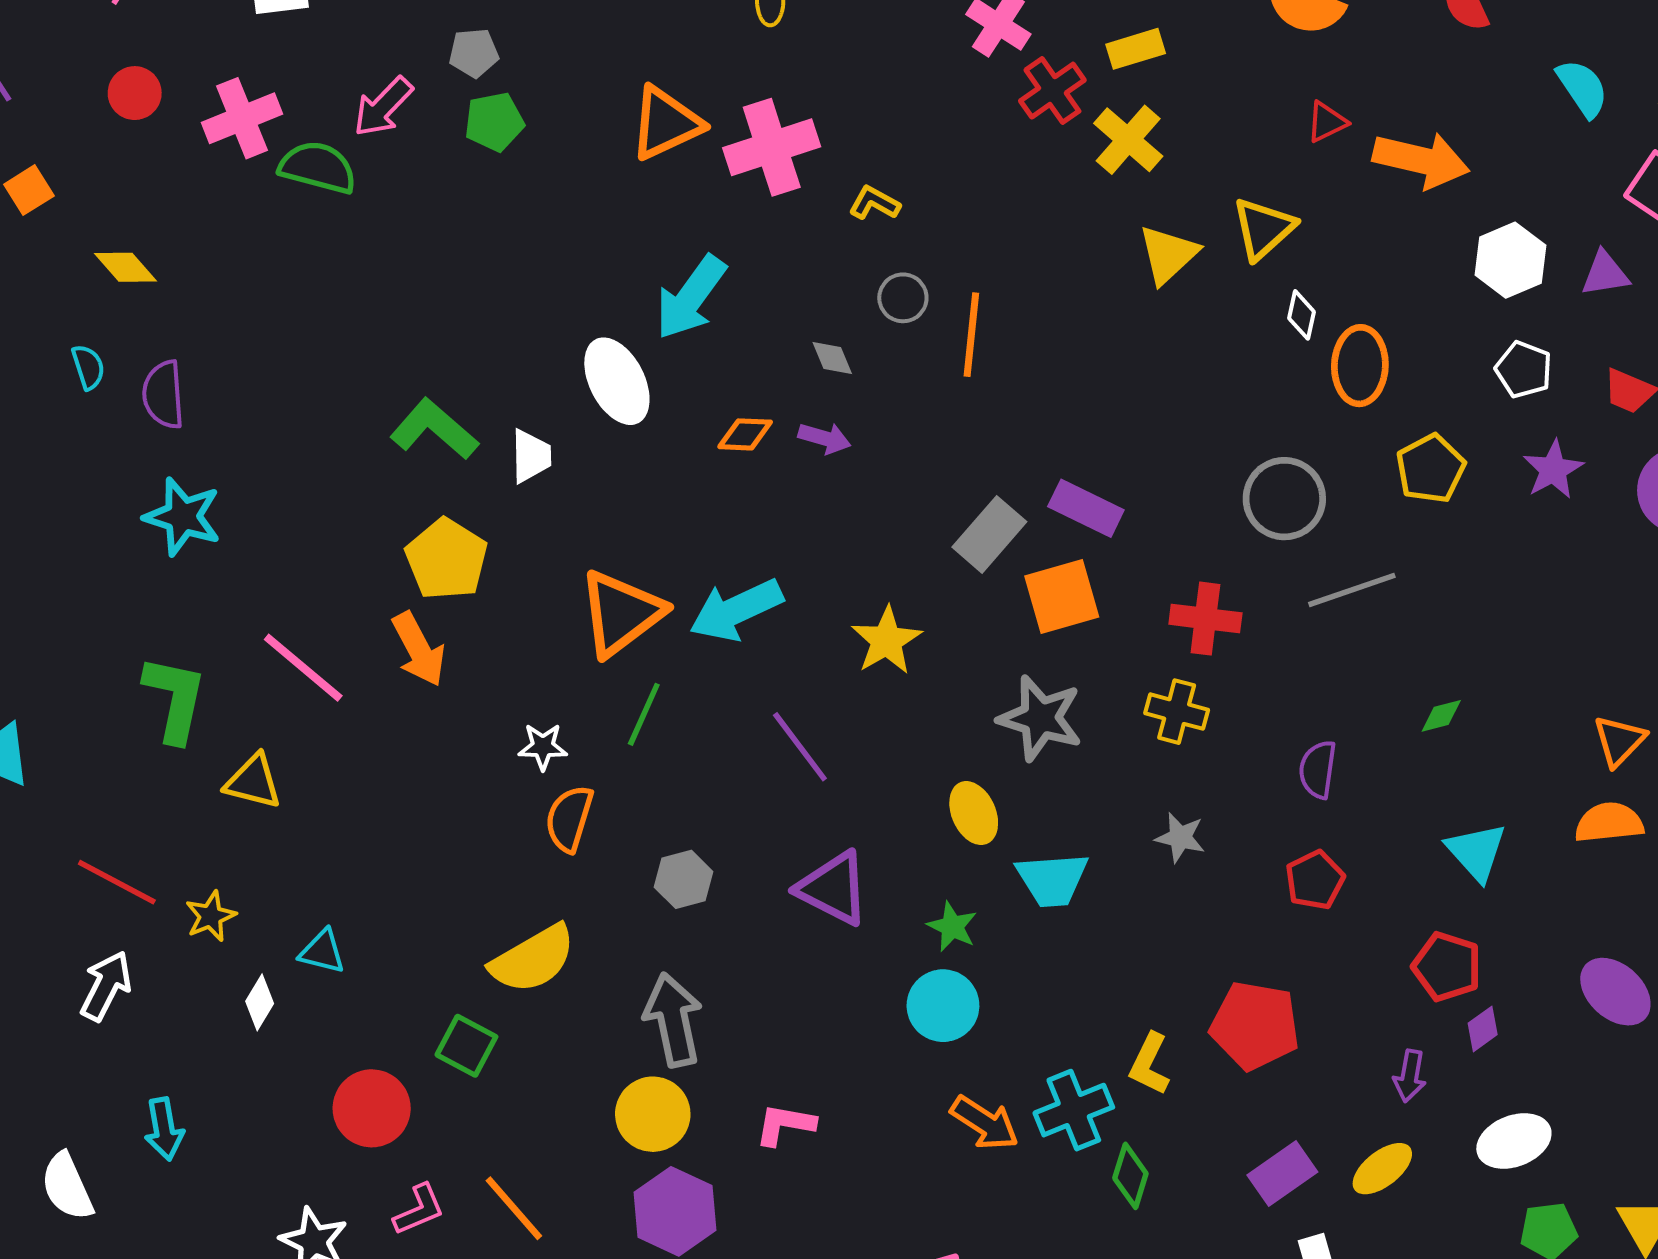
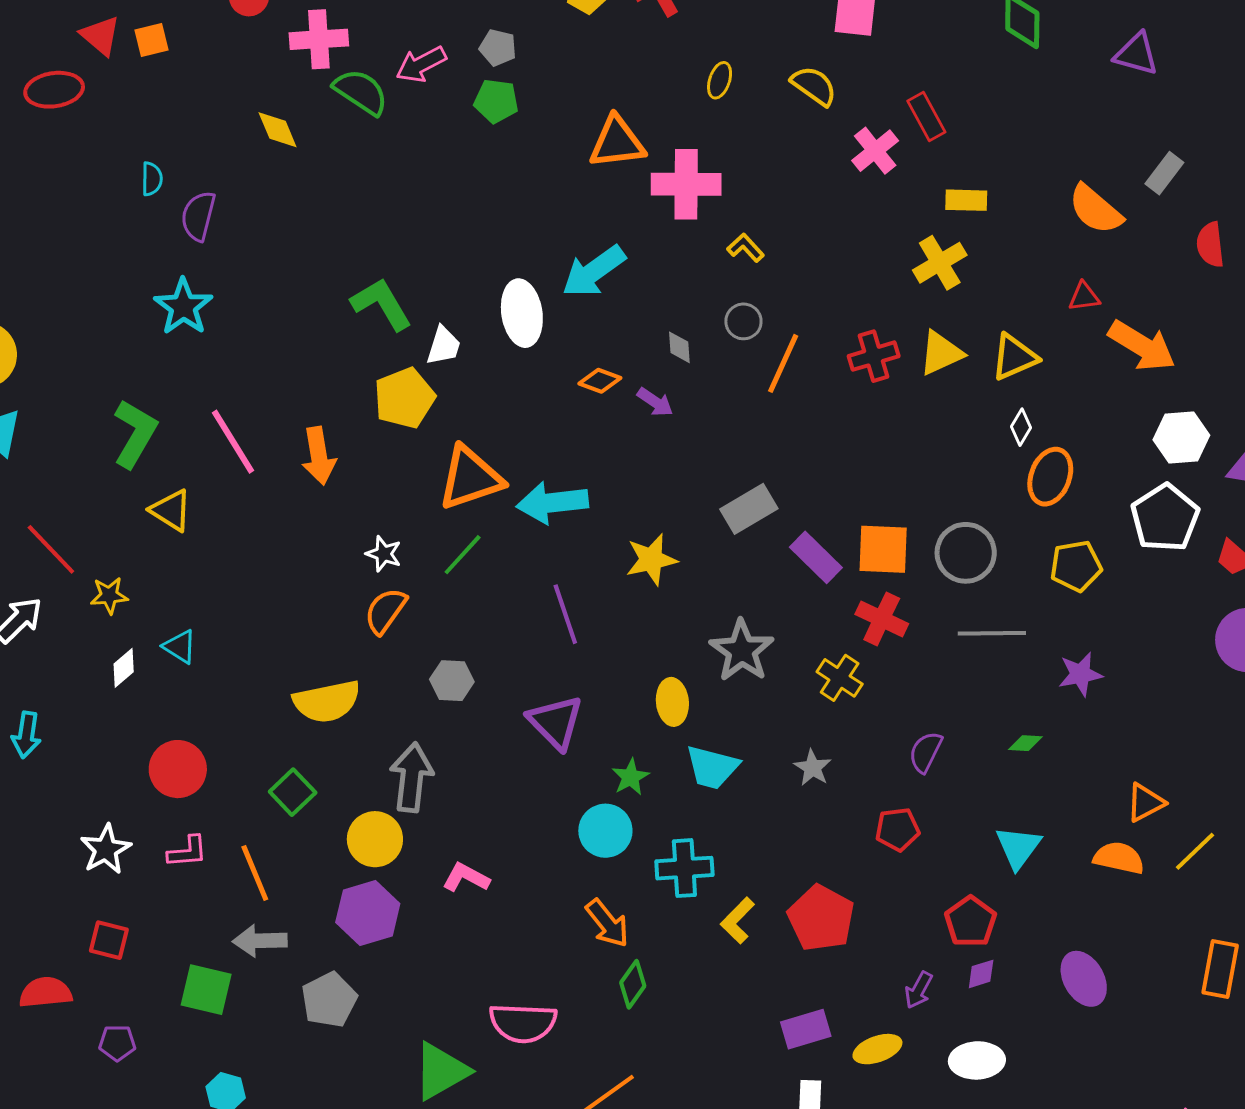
red cross: (1052, 91) -> (874, 356), moved
yellow diamond: (126, 267) -> (278, 130), moved
white pentagon: (1524, 370) -> (1165, 518), size x1.6
purple star: (1553, 470) -> (1080, 674), moved
purple rectangle: (1086, 508) -> (816, 557), moved
yellow pentagon: (447, 559) -> (404, 398), moved
orange square: (1062, 596) -> (883, 549), moved
green square: (466, 1046) -> (293, 792), moved
cyan cross: (1074, 1110) -> (684, 868), moved
green diamond: (1130, 1176) -> (633, 984), moved

